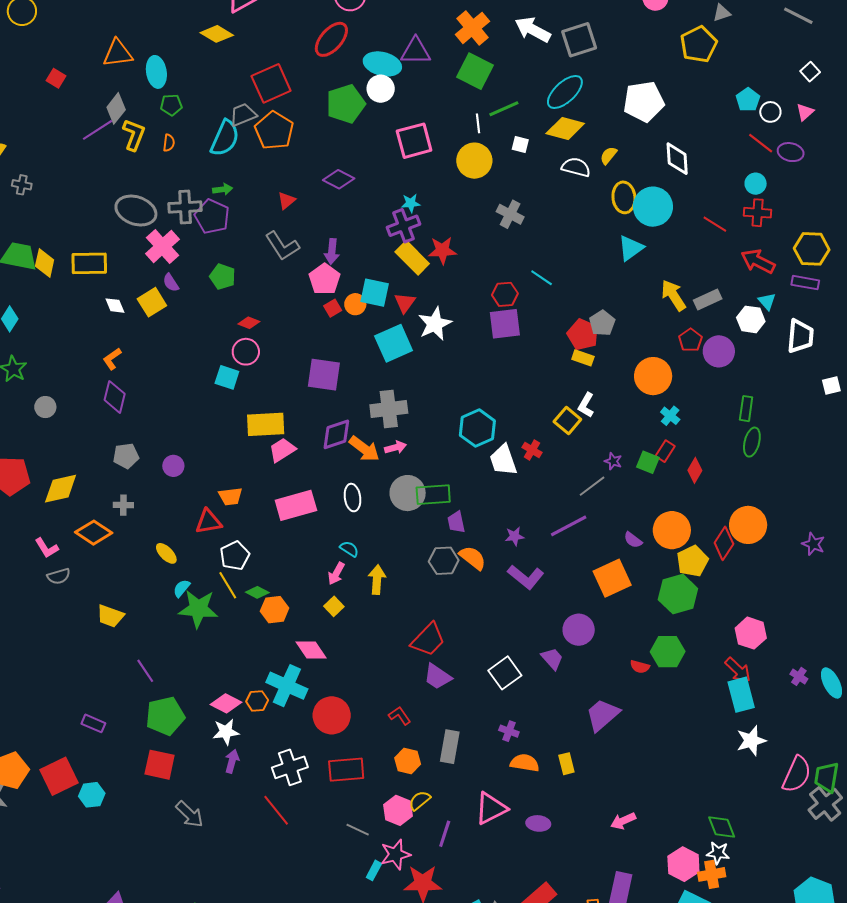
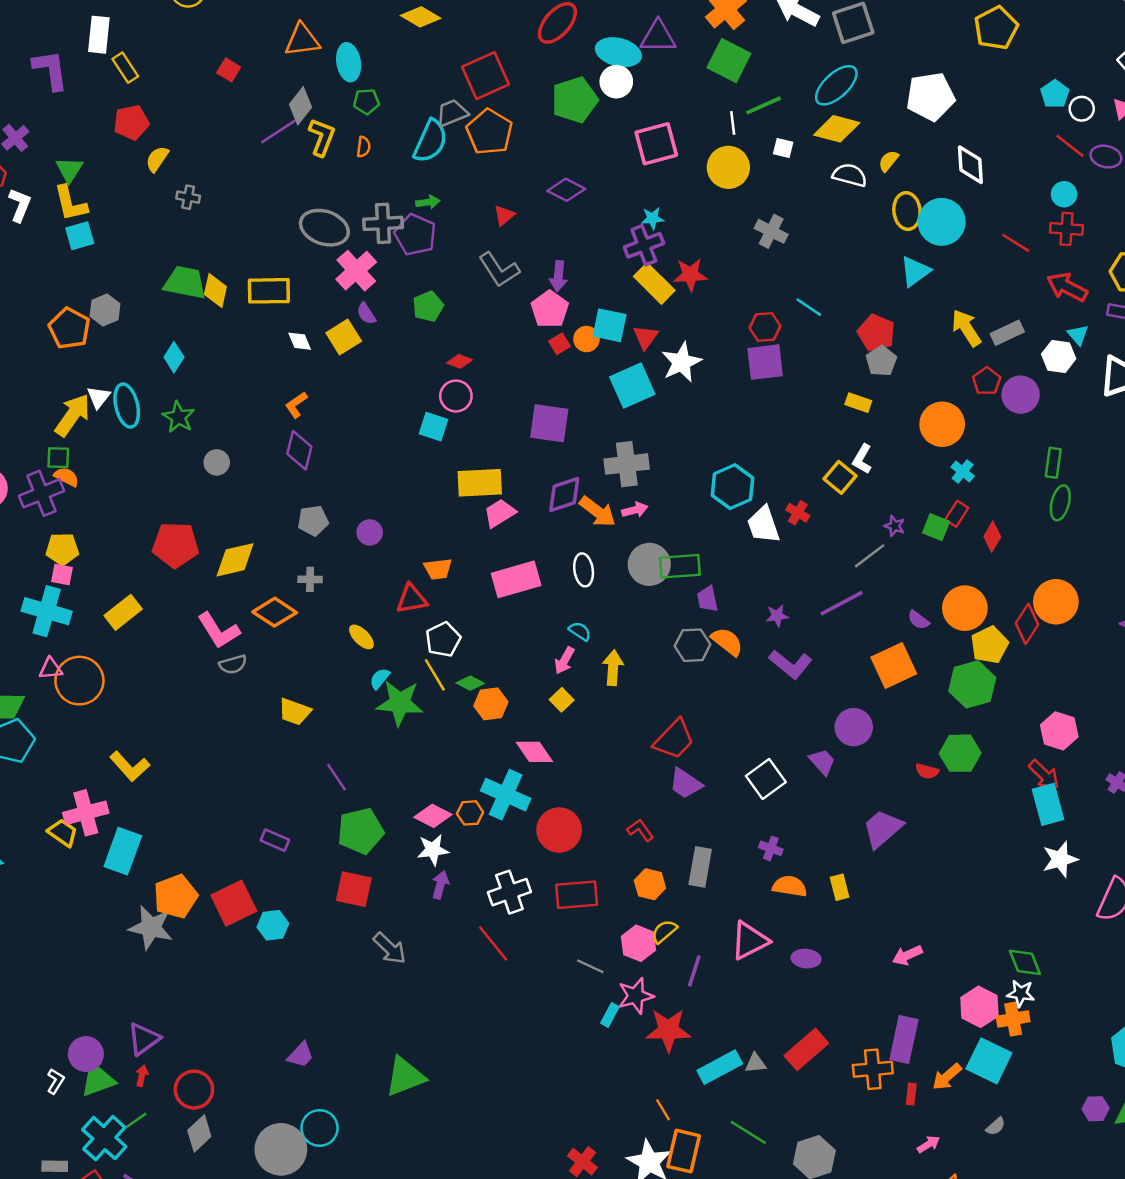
green pentagon: (223, 277) -> (428, 306), turned 30
red pentagon: (583, 335) -> (876, 333), moved
pink L-shape: (47, 548) -> (218, 631), size x1.5

